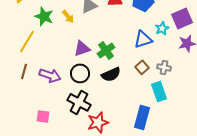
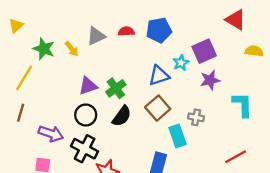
brown square: (142, 67) -> (158, 108), size x1.5
gray cross: (164, 67) -> (196, 117), moved
black semicircle: (111, 74) -> (122, 116), turned -30
purple arrow: (50, 75) -> (51, 134), moved

